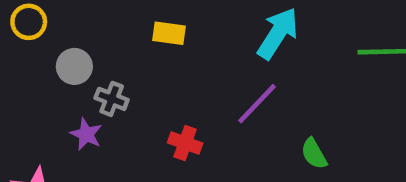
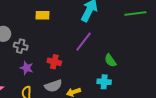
purple star: (86, 134) -> (27, 68), moved

